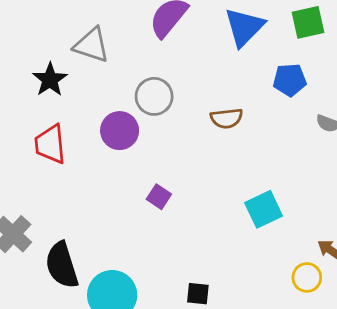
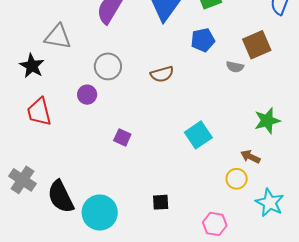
purple circle: (120, 131) -> (87, 95), size x0.7

